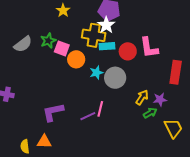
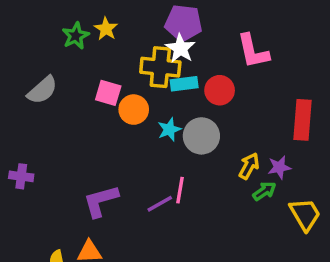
green star: (48, 41) -> (76, 36), moved
pink L-shape: (149, 48) -> (253, 51), moved

